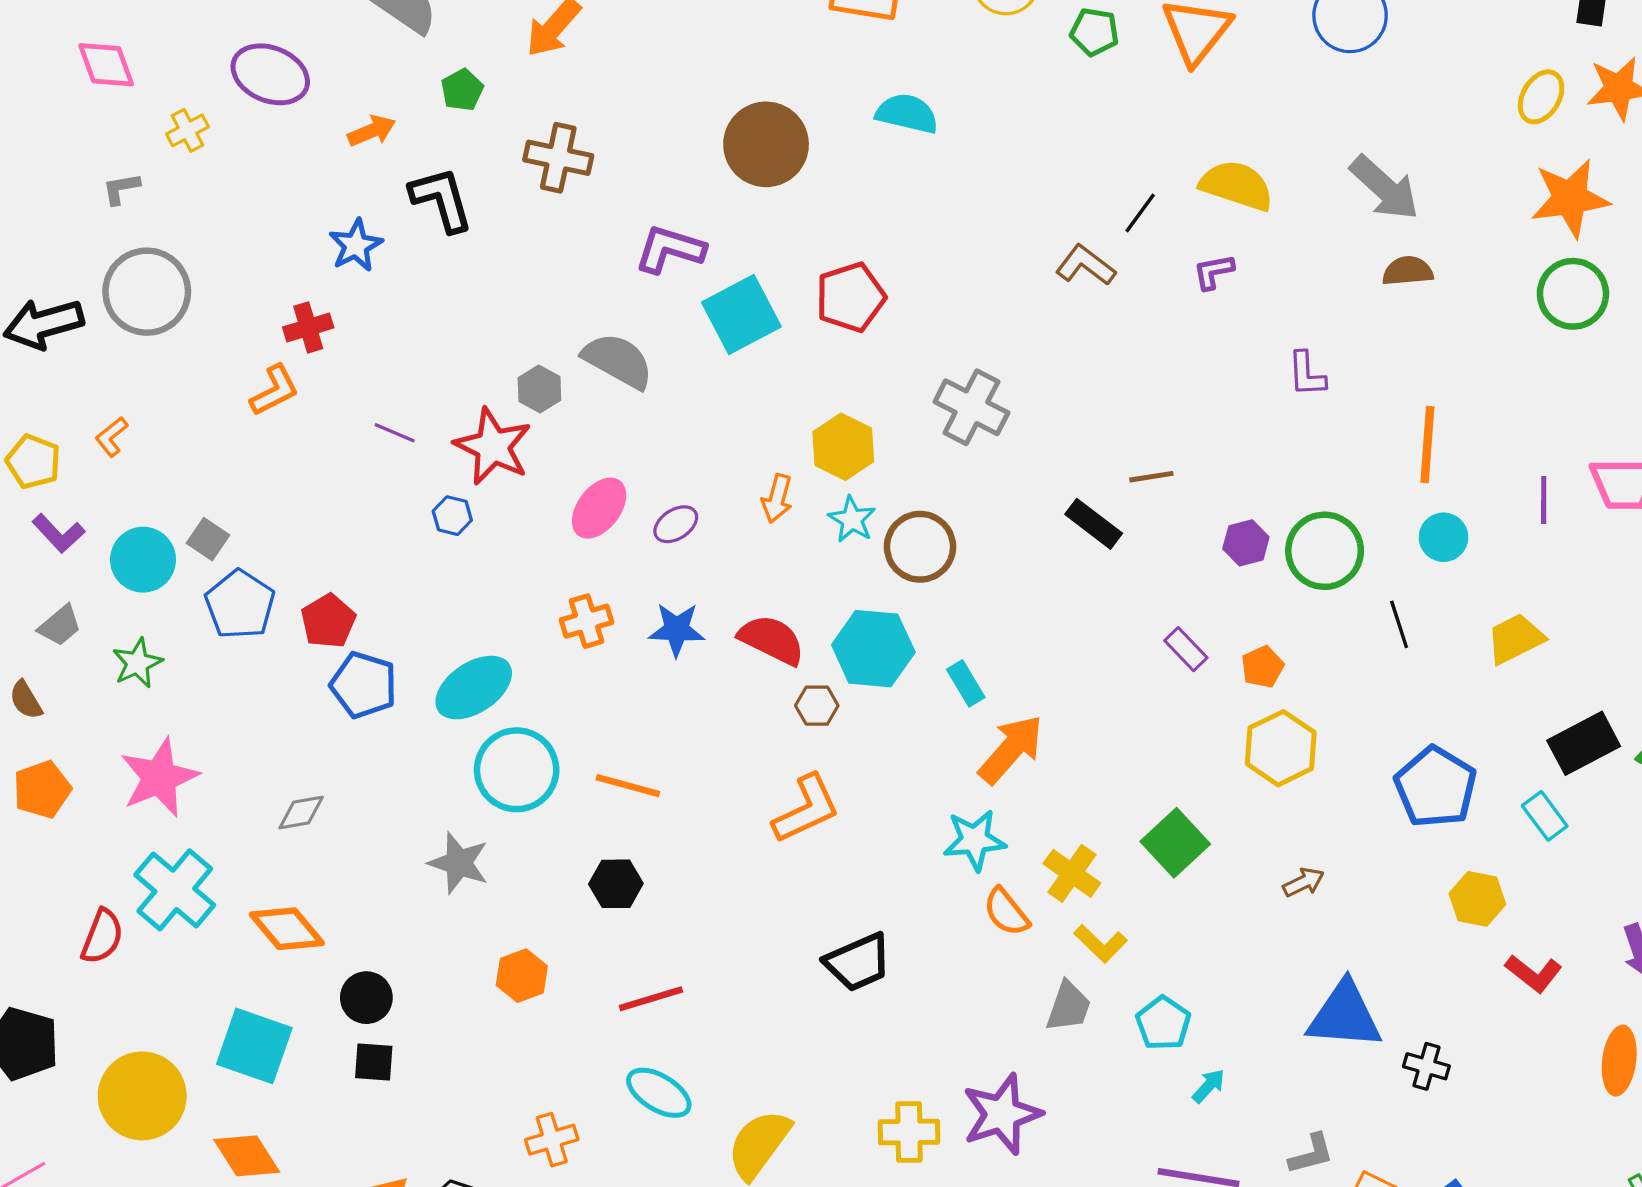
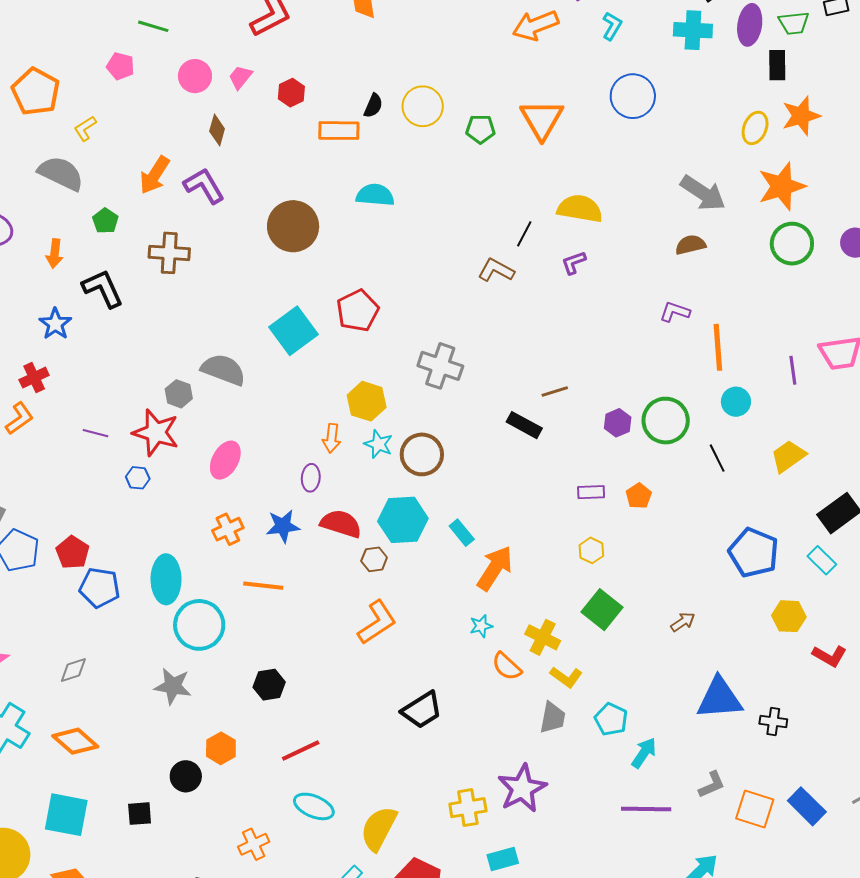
orange arrow: (372, 131) -> (55, 254), turned 128
gray arrow: (1385, 188) -> (703, 193), moved
purple L-shape: (670, 249) -> (204, 186), moved, turned 51
purple L-shape: (1307, 374) -> (675, 312), moved, turned 120
purple ellipse: (676, 524) -> (311, 478), moved, turned -44
purple rectangle: (1186, 649) -> (591, 492), turned -40
cyan ellipse: (474, 688) -> (166, 579), turned -48
yellow hexagon: (1281, 748) -> (591, 550), moved, size x0.6
orange line: (628, 786) -> (263, 586), moved
cyan star: (975, 840) -> (481, 626), size x0.6
black circle: (366, 998) -> (186, 776), moved
cyan arrow: (1209, 1086) -> (644, 753), size x1.4

